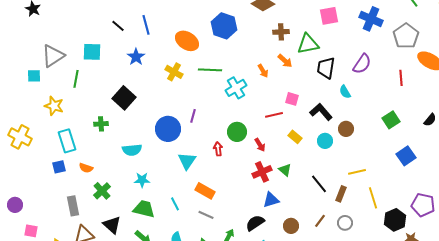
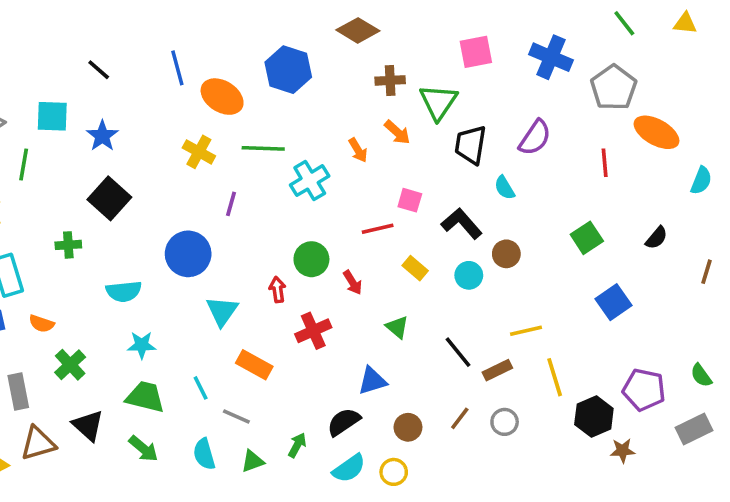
blue line: (146, 25) -> (177, 68), moved
green triangle: (308, 44) -> (438, 102), turned -45
blue star: (136, 57) -> (102, 136), moved
purple line: (193, 116) -> (231, 204), moved
red cross: (262, 172) -> (313, 331), moved
brown rectangle: (341, 194) -> (497, 370), turned 42
gray line: (206, 215) -> (236, 417), moved

